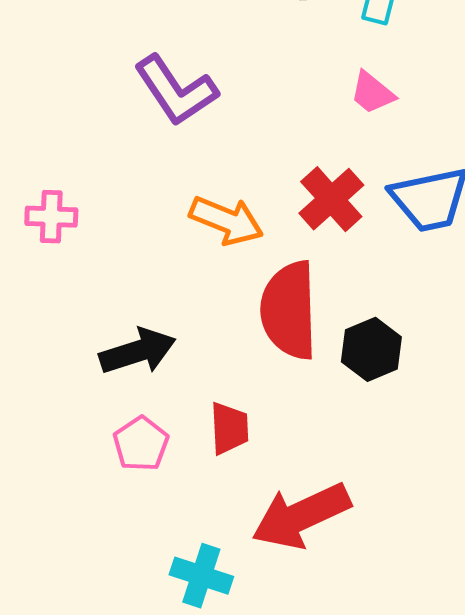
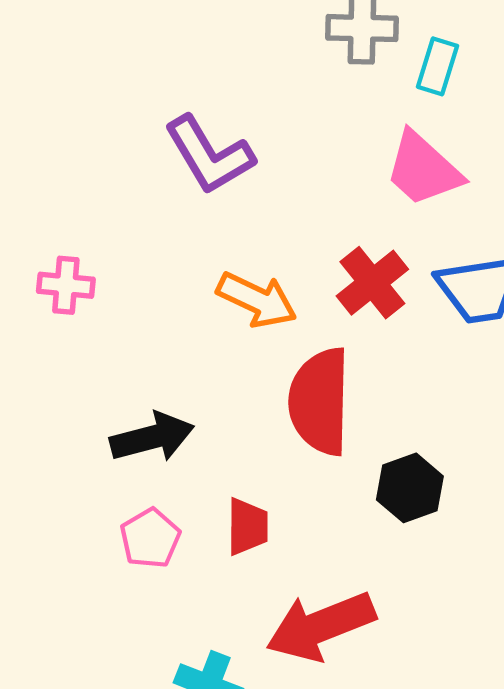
pink trapezoid: (372, 93) -> (423, 169), size x1.6
black hexagon: (371, 349) -> (410, 488), moved

